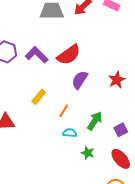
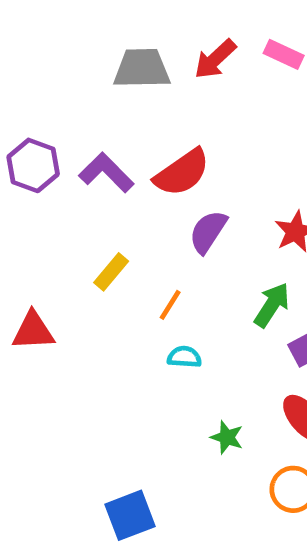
green arrow: (95, 121) -> (272, 305), moved
green star: (88, 153) -> (227, 437), moved

